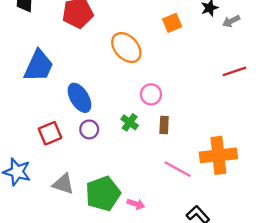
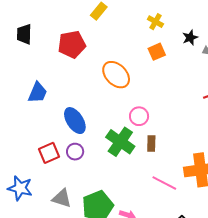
blue trapezoid: (39, 66) -> (38, 93), size x0.7
green cross: (130, 122) -> (120, 142), size x1.8
purple circle: (89, 129) -> (75, 152), moved

